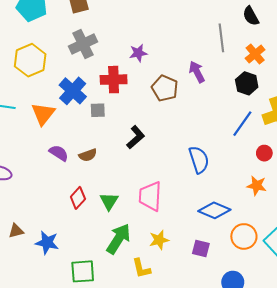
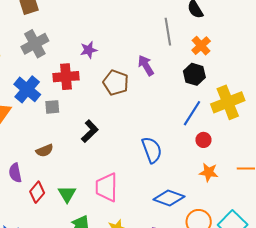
purple semicircle: (59, 153) -> (15, 173), moved, turned -132
red circle: (264, 153) -> (203, 140), moved

